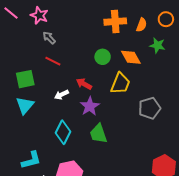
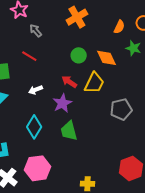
orange cross: (115, 22) -> (77, 17), moved, turned -30
gray arrow: (49, 38) -> (36, 31), moved
red arrow: (84, 84) -> (69, 82), moved

